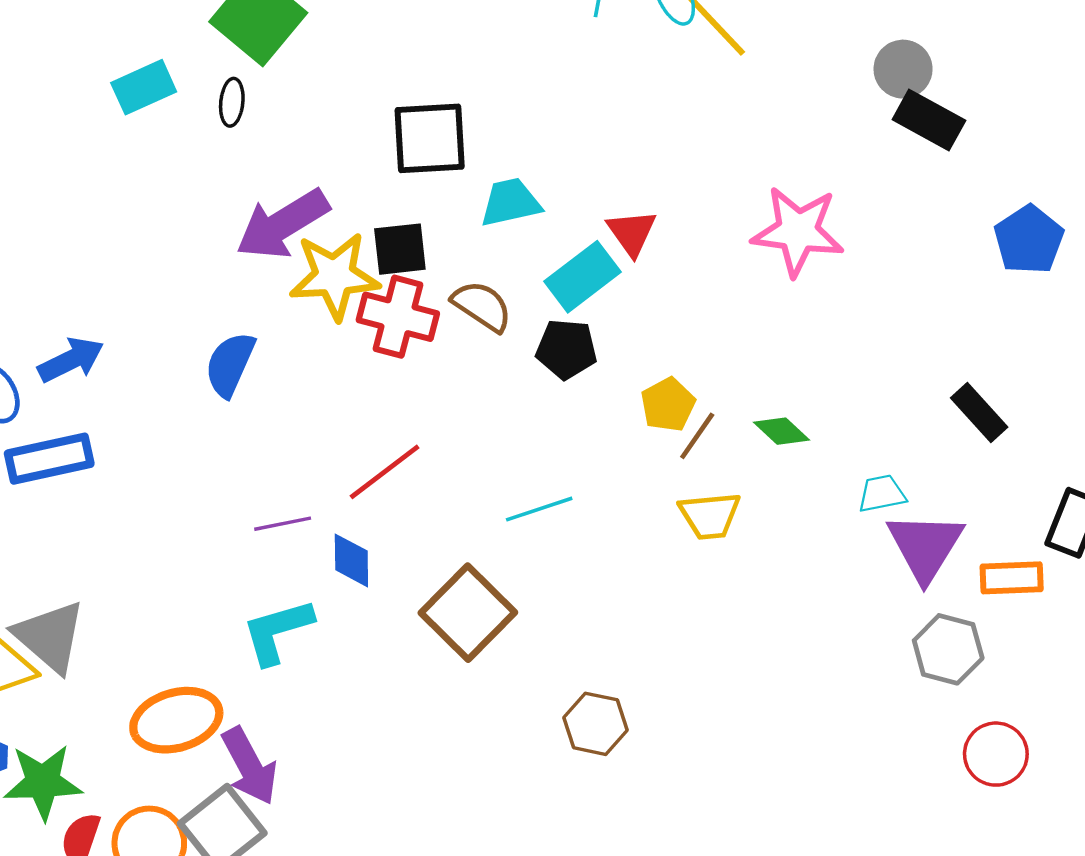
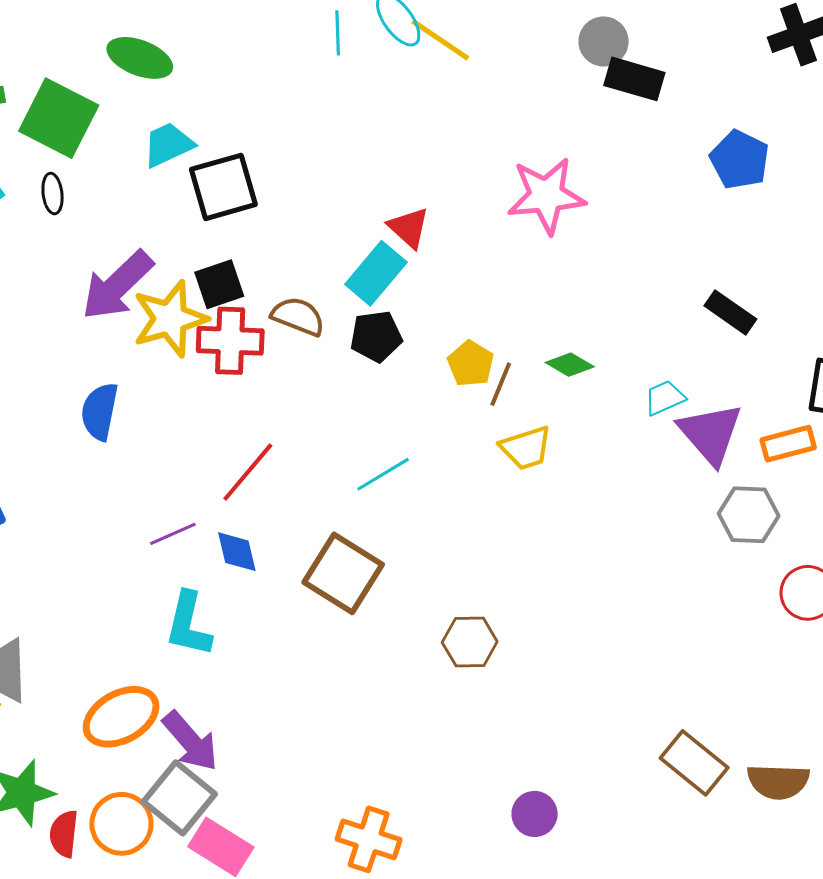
cyan trapezoid: (510, 202) -> (168, 145), moved
cyan L-shape: (277, 631) -> (188, 624), turned -48

